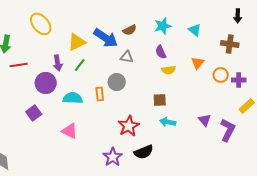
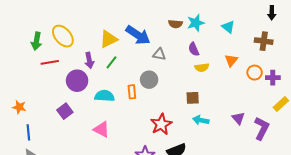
yellow ellipse: (41, 24) -> (63, 36), moved
brown semicircle: (130, 30) -> (175, 24), moved, turned 32

